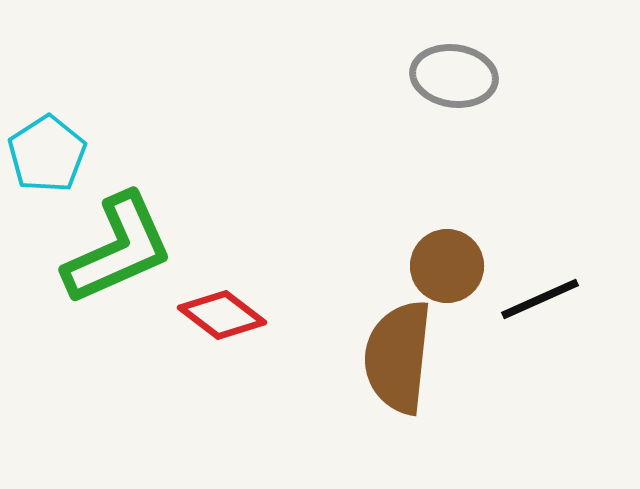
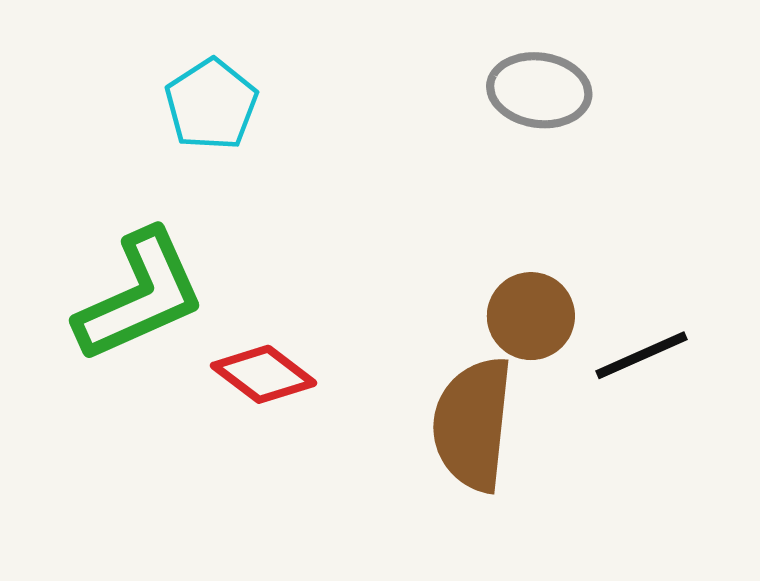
cyan pentagon: (47, 154) -> (211, 105), moved

